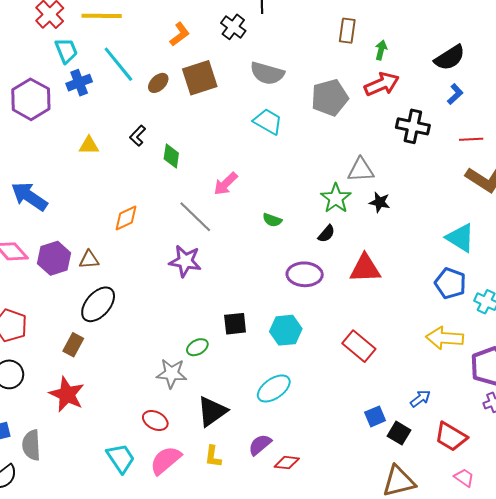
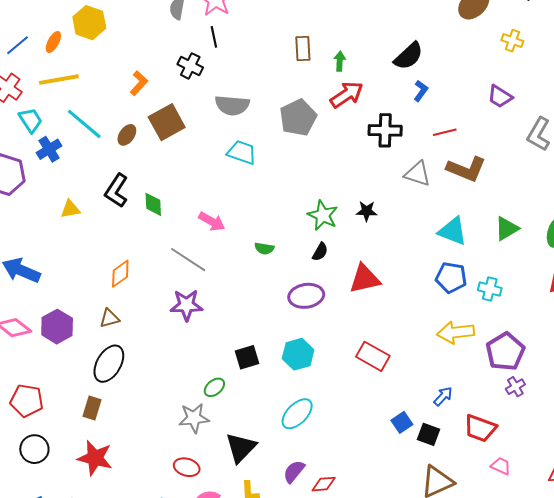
black L-shape: (138, 136) -> (116, 191), size x1.6
gray triangle: (361, 170) -> (418, 174), moved, turned 32
pink arrow: (226, 184) -> (212, 221), turned -96
brown triangle: (89, 260) -> (109, 318), moved

